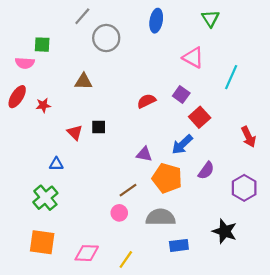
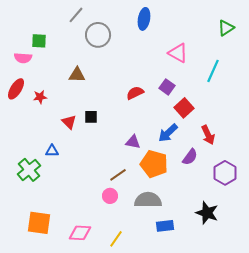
green triangle: (210, 18) -> (226, 28), moved, turned 30
red arrow: (248, 137) -> (208, 135), moved
green cross: (45, 198) -> (29, 170), moved

